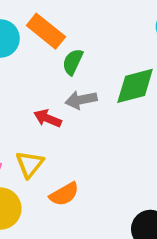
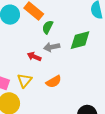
orange semicircle: (64, 194) -> (54, 82), moved

